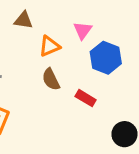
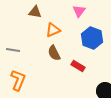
pink triangle: (83, 30) -> (79, 11), moved

